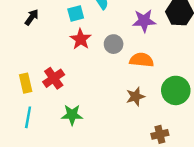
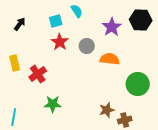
purple star: (144, 21) -> (112, 27), turned -30
yellow rectangle: (26, 83) -> (15, 63), moved
brown star: (135, 97) -> (107, 110), moved
cyan line: (28, 117) -> (14, 117), moved

